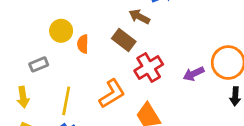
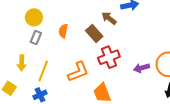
yellow circle: (61, 31) -> (34, 17), moved
gray rectangle: (39, 64) -> (36, 38), moved, turned -56
yellow arrow: (23, 97) -> (22, 63), moved

